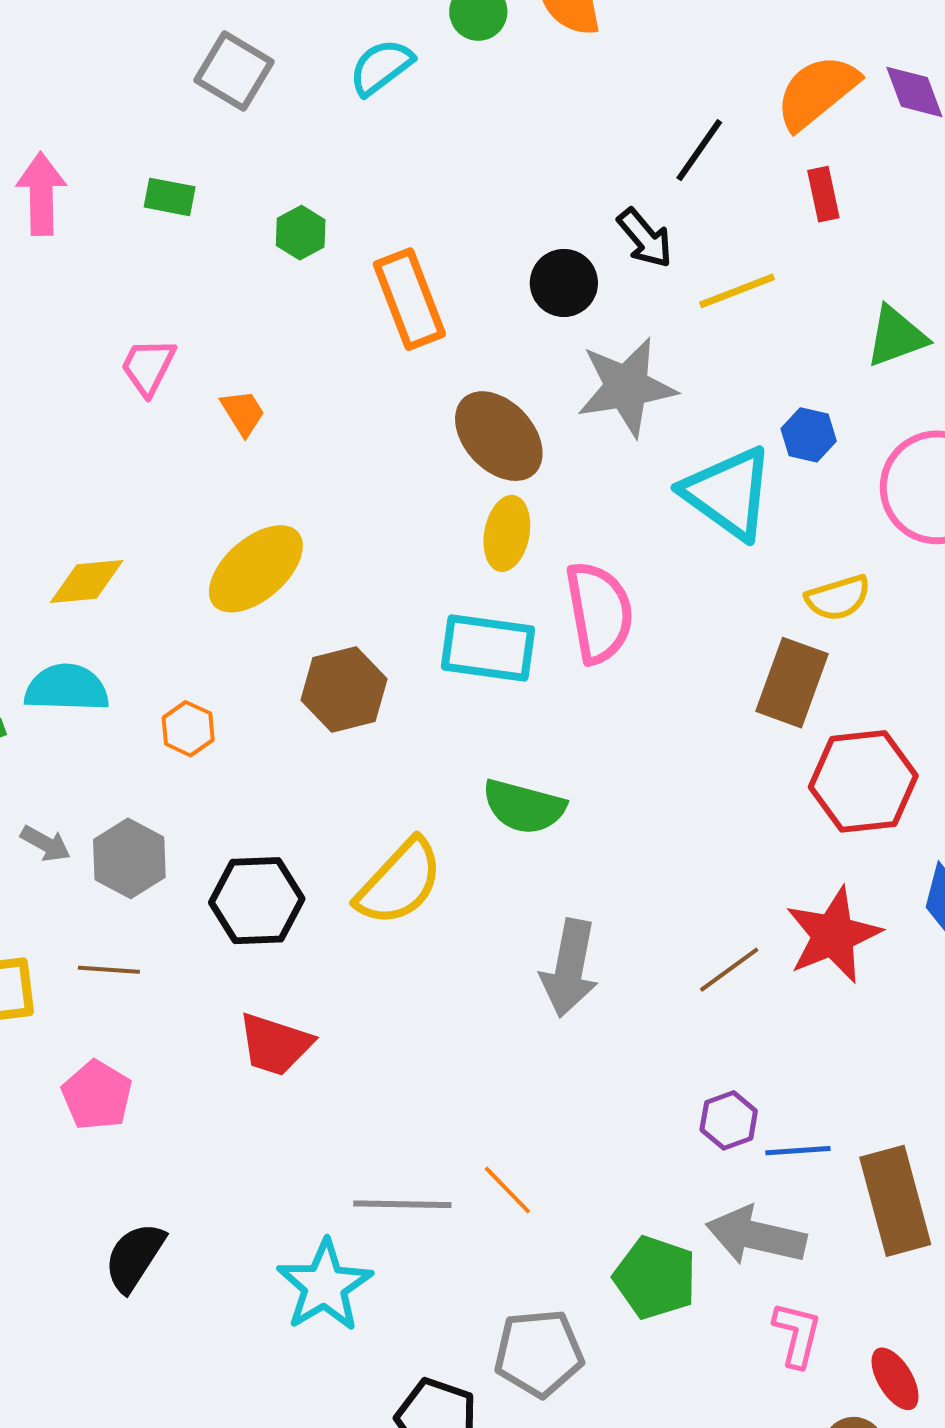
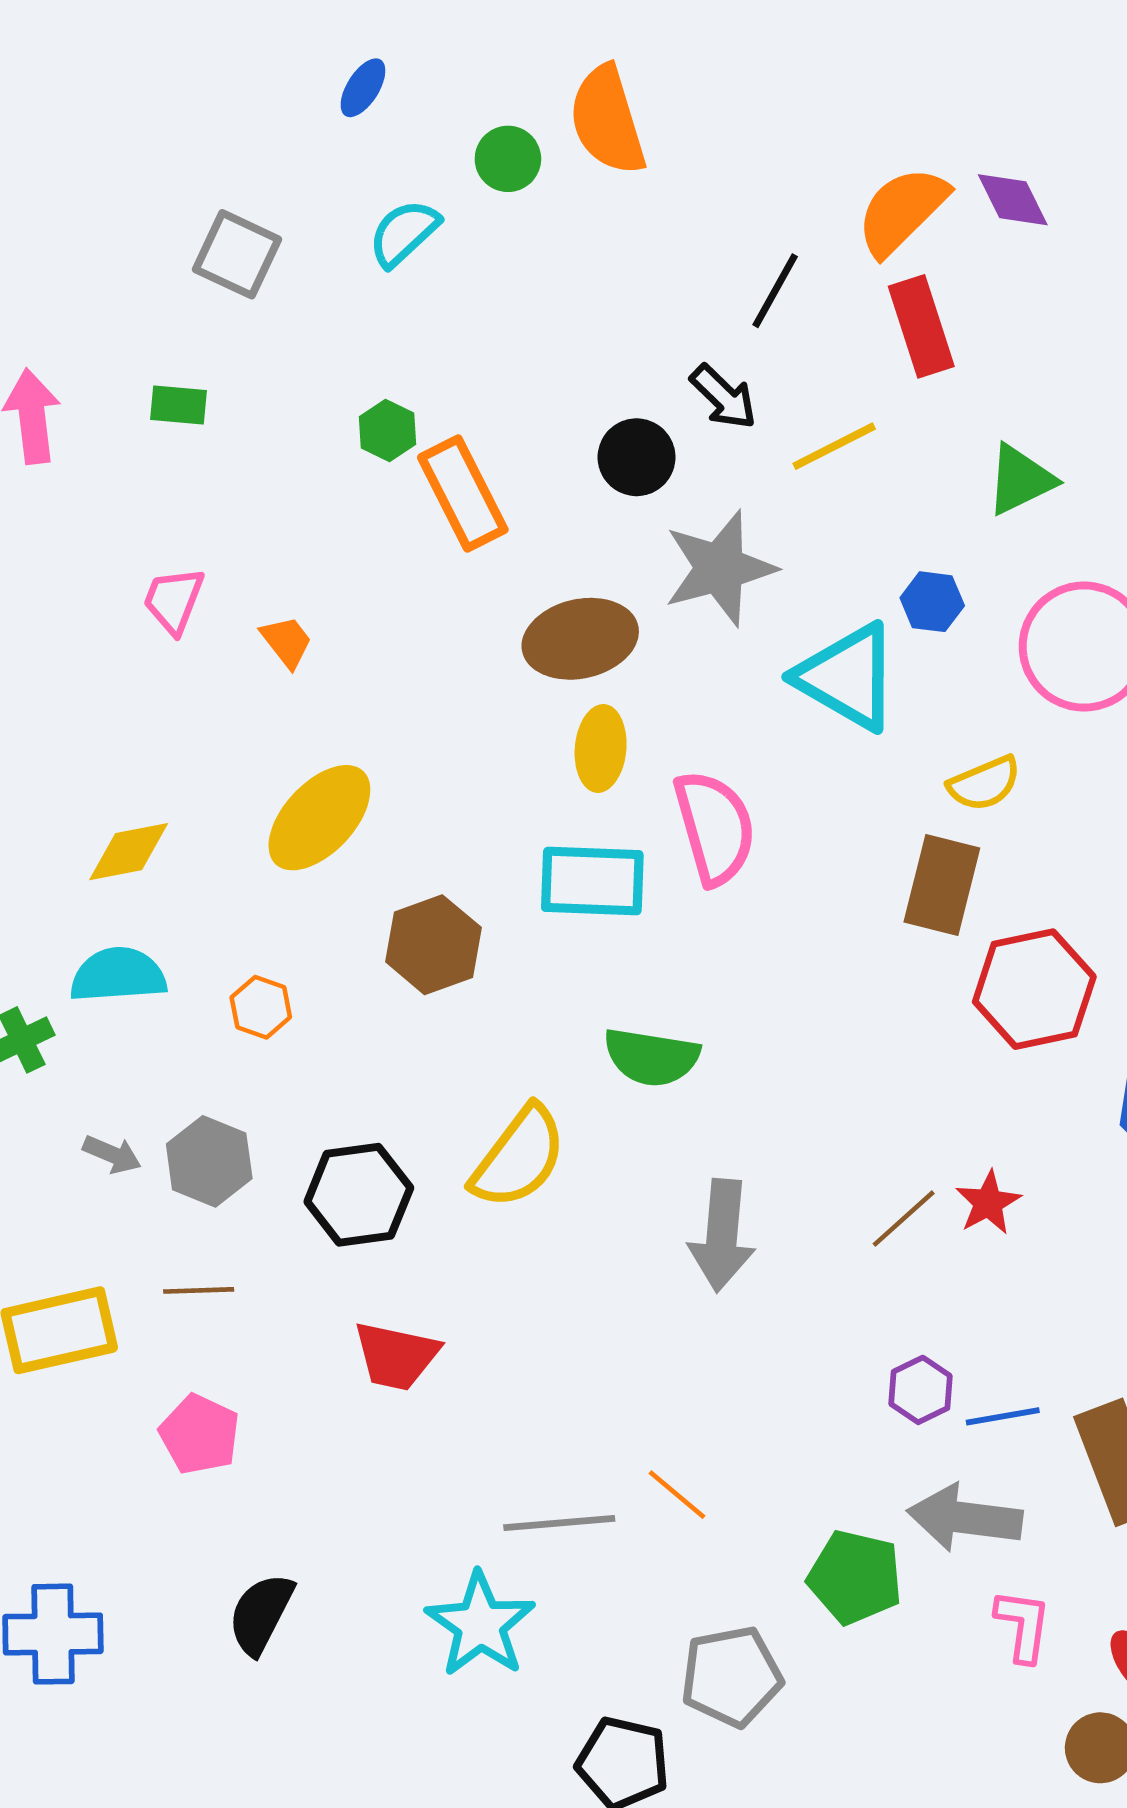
red rectangle: (823, 194) -> (921, 326), size x1.6
green hexagon: (301, 233) -> (388, 431), moved
brown ellipse: (499, 436) -> (580, 639), turned -54
red star: (833, 935) -> (988, 1203), moved, size x0.6

